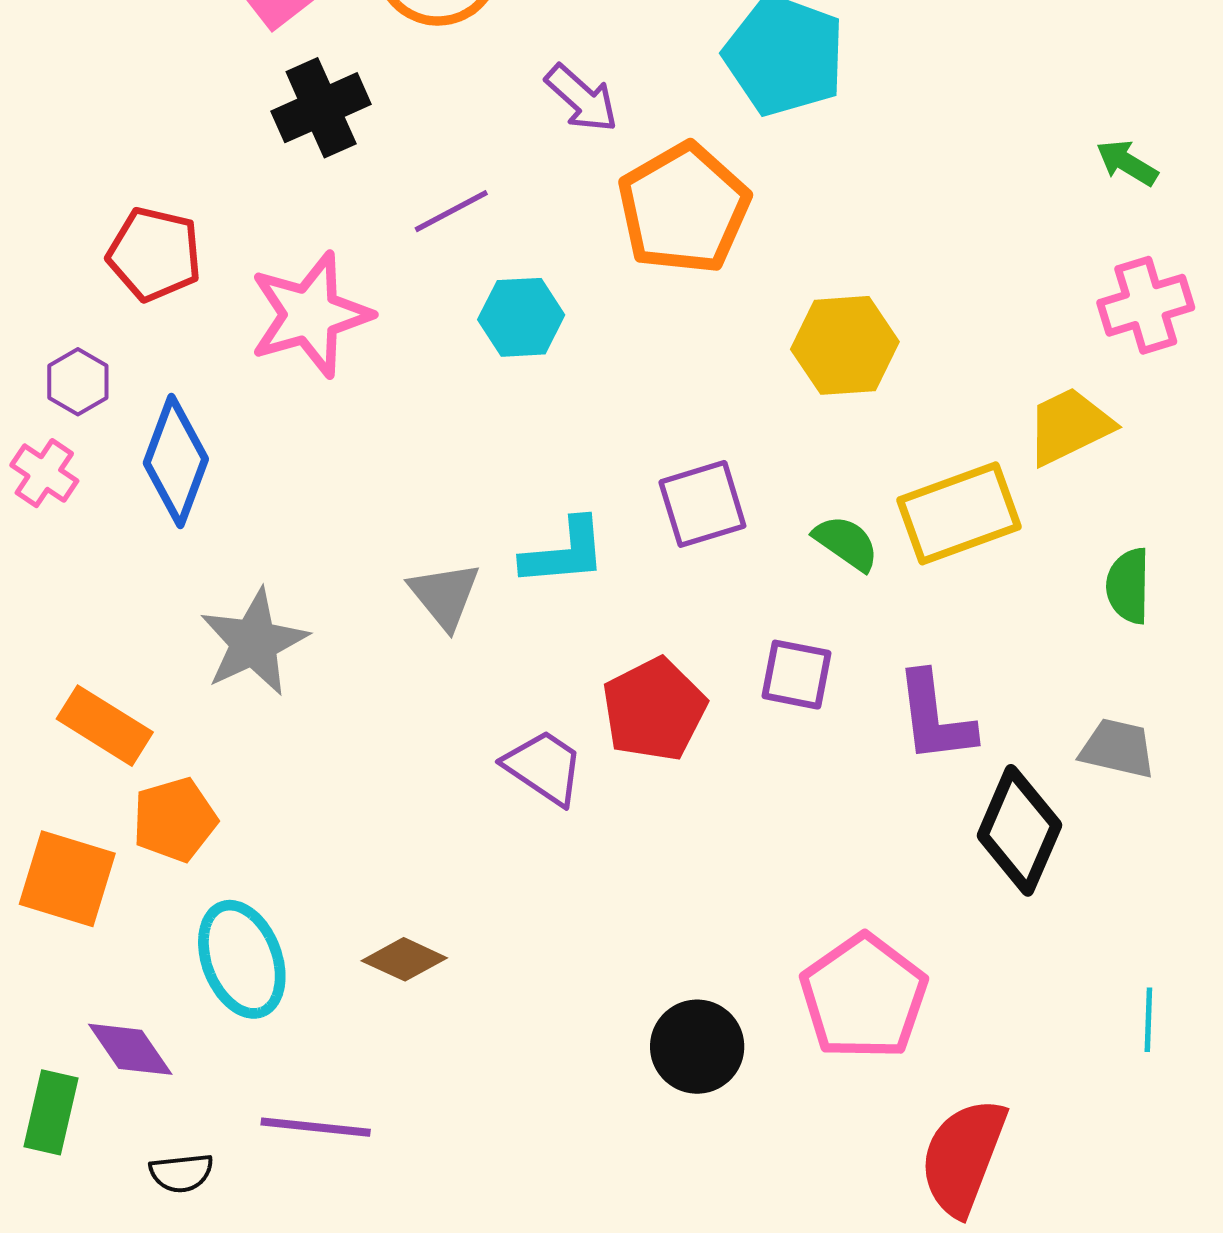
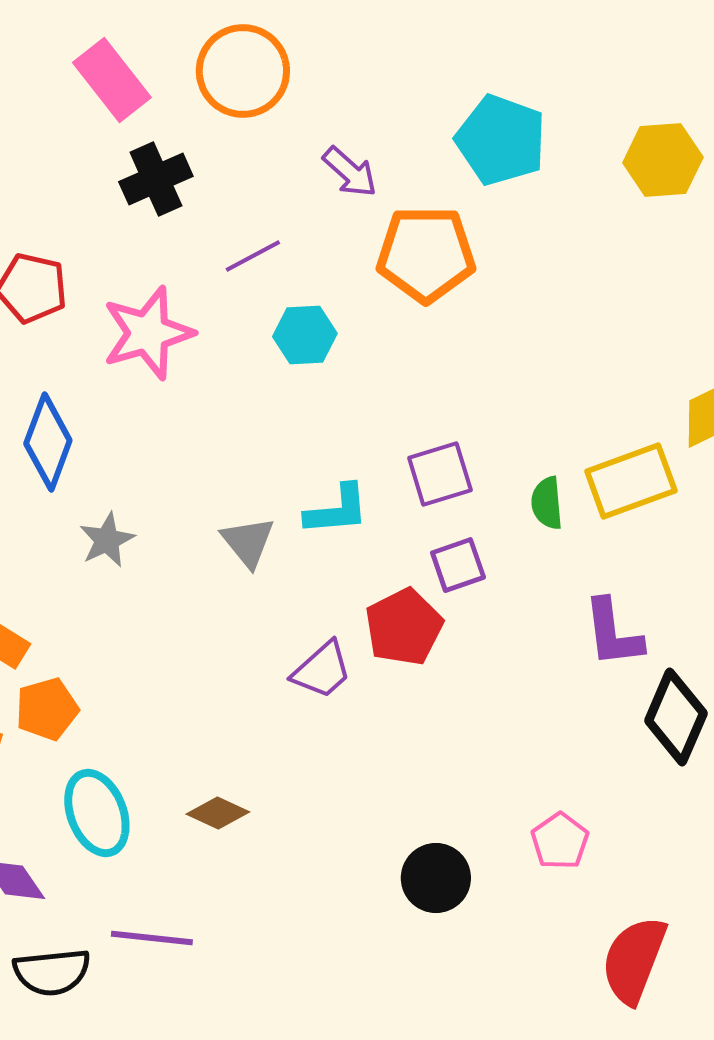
orange pentagon: (684, 208) -> (426, 254), turned 30
yellow hexagon: (845, 345) -> (663, 160), moved
green semicircle: (846, 543) -> (547, 503), turned -130
gray star: (254, 642) -> (107, 540), moved, size x0.7
purple square: (797, 675) -> (458, 565), moved, turned -30
purple trapezoid: (544, 767) -> (322, 670), turned 104
pink pentagon: (864, 997) -> (560, 841), size x0.6
black semicircle: (181, 1173) -> (52, 972), size x1.6

